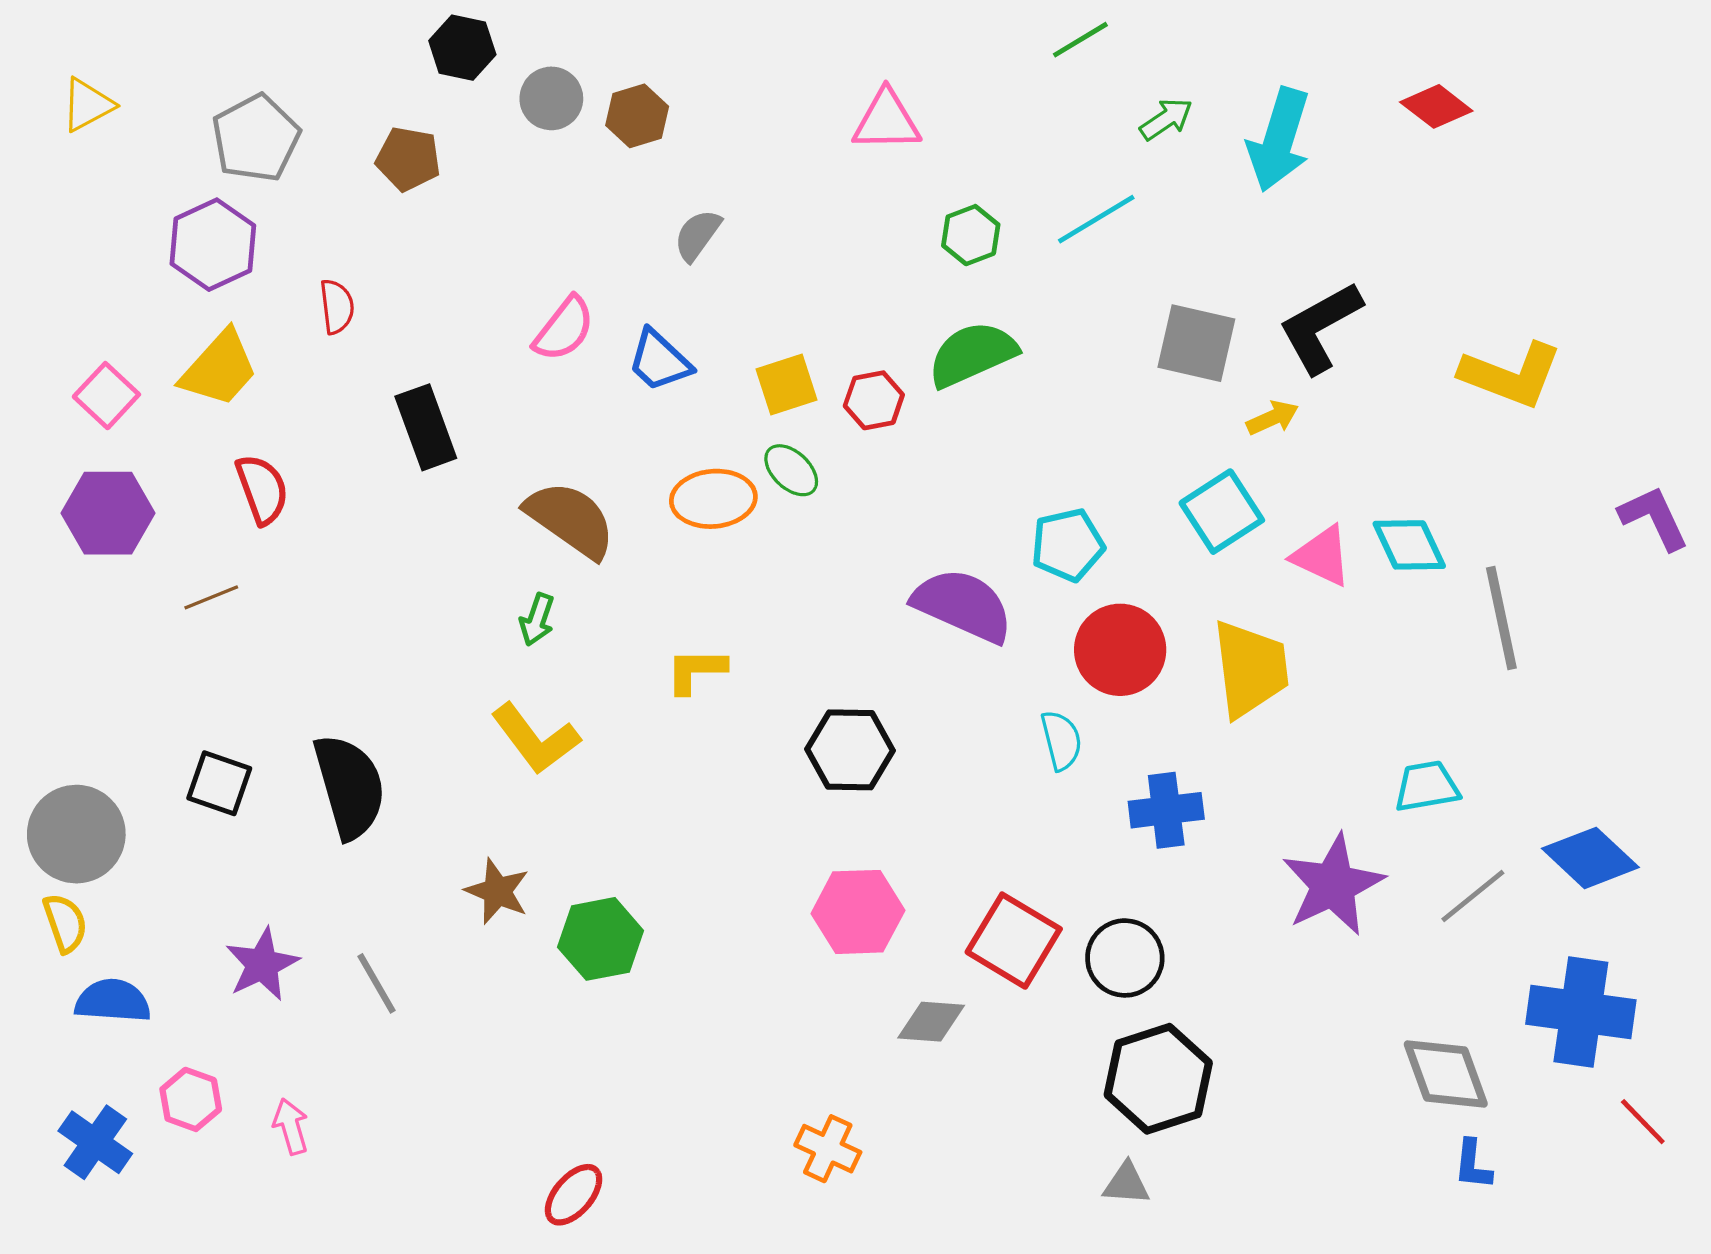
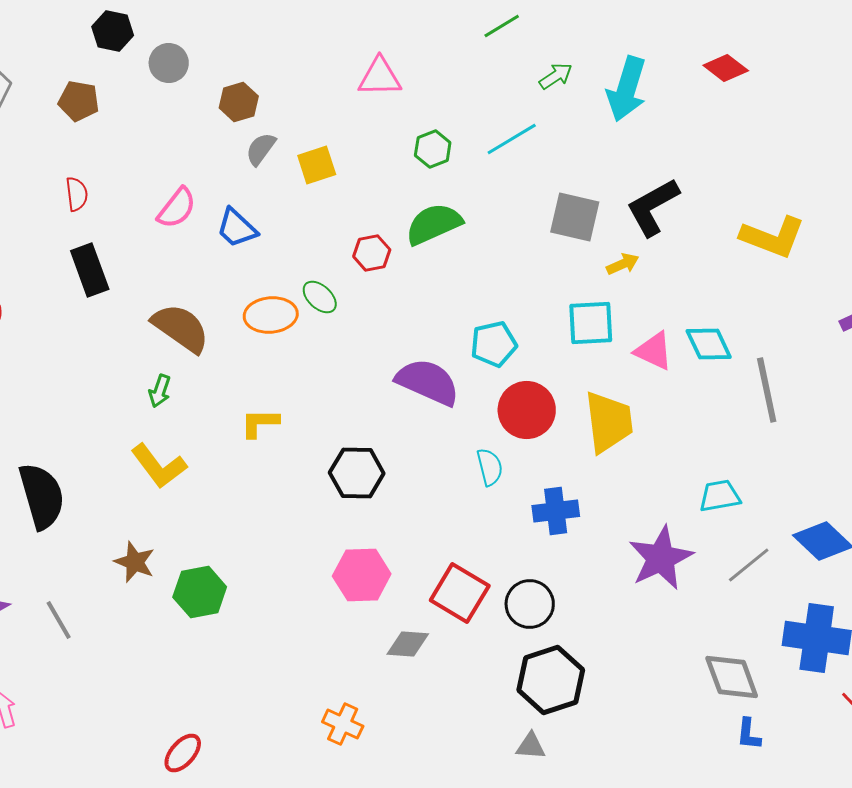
brown hexagon: (637, 116) -> (239, 102), moved
red semicircle: (337, 307) -> (77, 194), moved
yellow square: (786, 384) -> (317, 165), moved
cyan square: (1222, 512) -> (591, 323), turned 30

